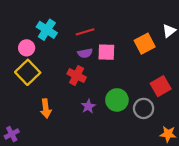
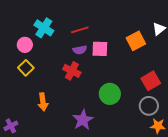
yellow square: (28, 72) -> (26, 68), size x0.7
purple star: (88, 106) -> (83, 120), moved, size x1.5
gray circle: (144, 108) -> (149, 106), moved

